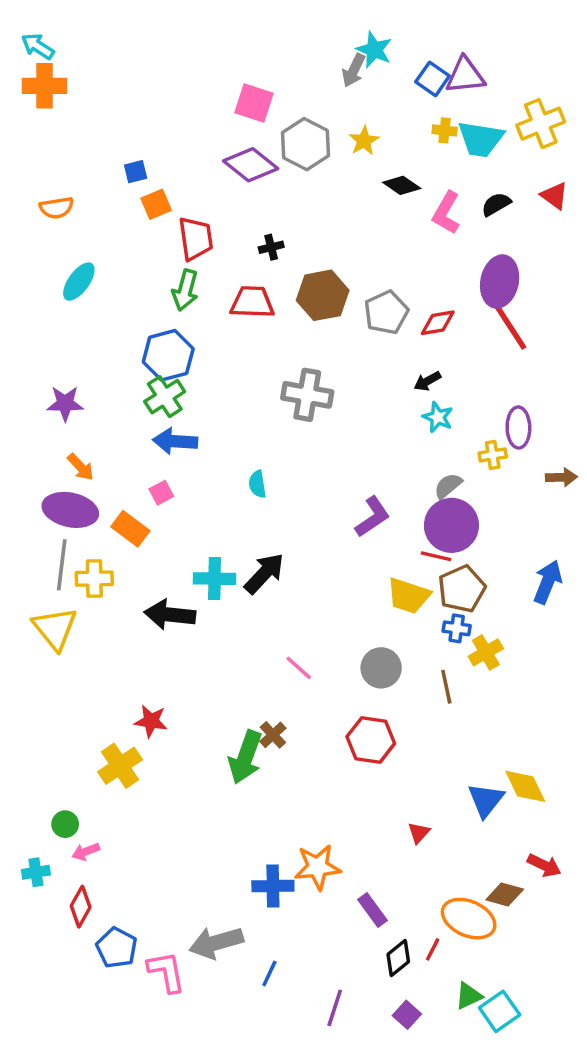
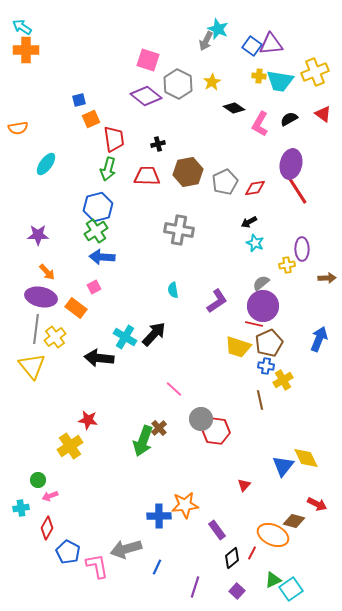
orange semicircle: (57, 208) -> (18, 128), moved
cyan semicircle: (257, 484) -> (173, 290), moved
yellow cross: (94, 579) -> (55, 337), turned -35
cyan cross: (215, 579) -> (125, 337), turned 30
gray circle: (381, 668) -> (201, 419), moved

